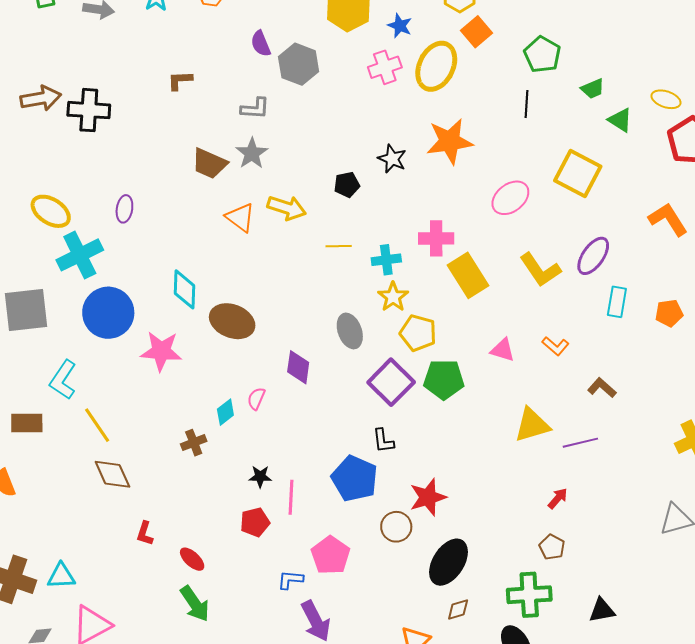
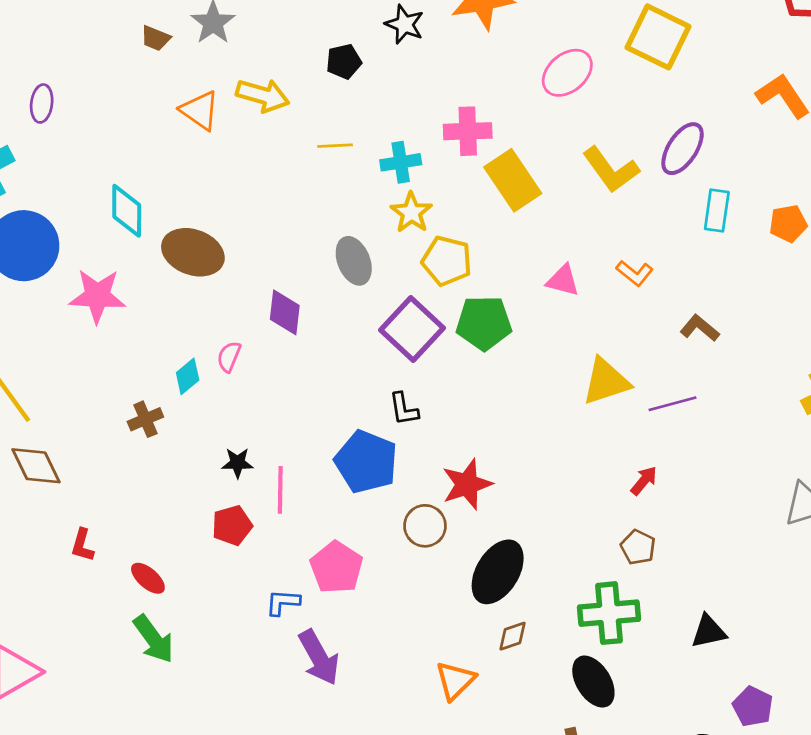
brown trapezoid: (209, 163) -> (156, 38), size x0.6

